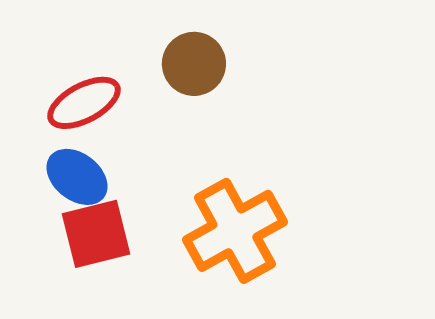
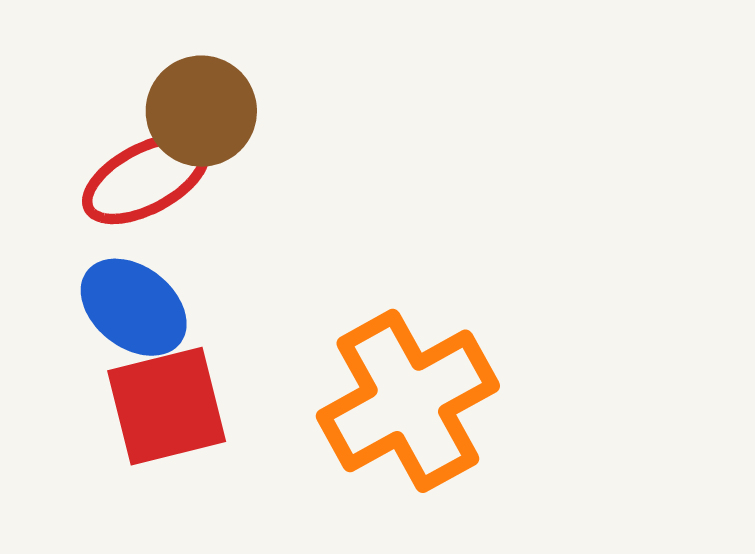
brown circle: (194, 64) -> (201, 111), moved

